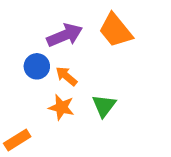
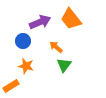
orange arrow: (66, 76) -> (56, 47), moved
orange star: (61, 107) -> (26, 66), moved

